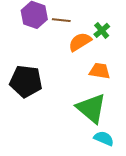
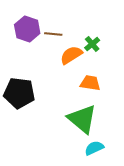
cyan semicircle: (104, 138) -> (94, 148), turned -48

